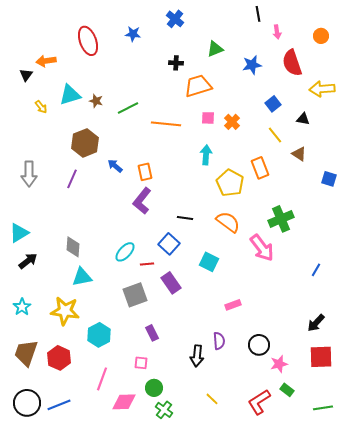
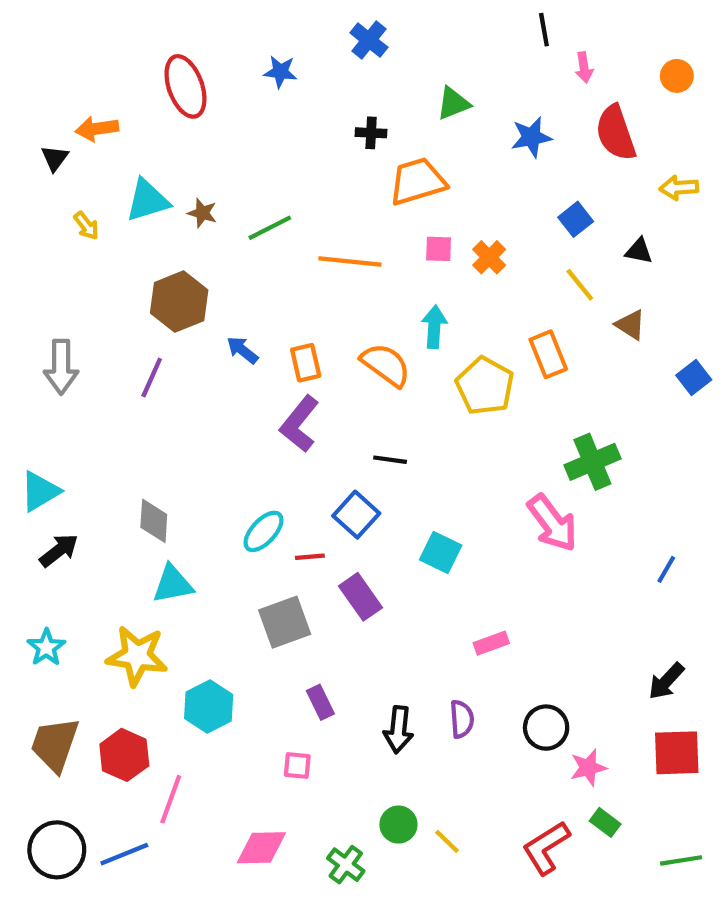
yellow arrow: (322, 89) -> (679, 188), size x0.7
blue square: (329, 179) -> (694, 377), turned 35
orange semicircle: (228, 222) -> (386, 365), moved
black arrow: (197, 356) -> (398, 730), moved
pink line: (102, 379) -> (171, 799), moved
green circle: (154, 388) -> (398, 825), moved

